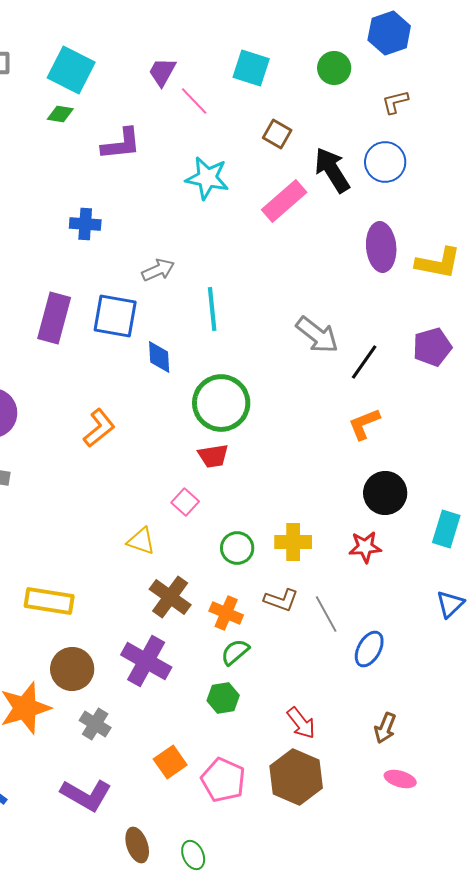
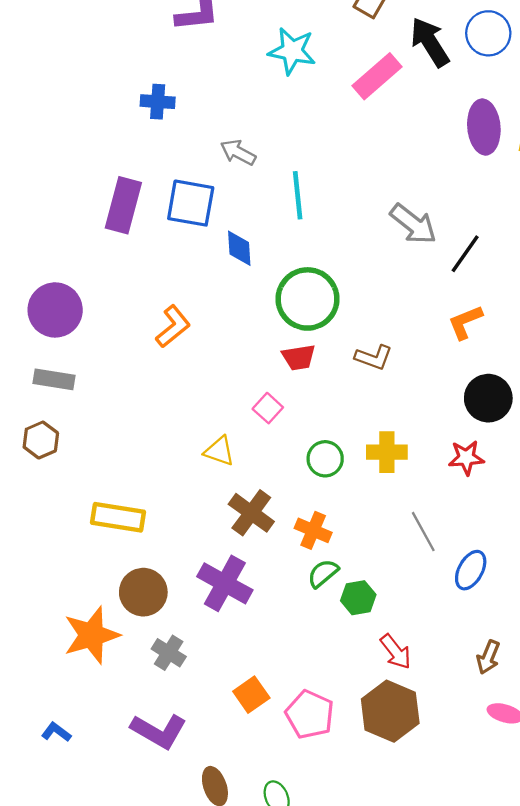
gray arrow: (158, 270) -> (238, 152), turned -128
brown L-shape: (281, 600) -> (374, 357), moved
green hexagon: (223, 698) -> (358, 598), moved

